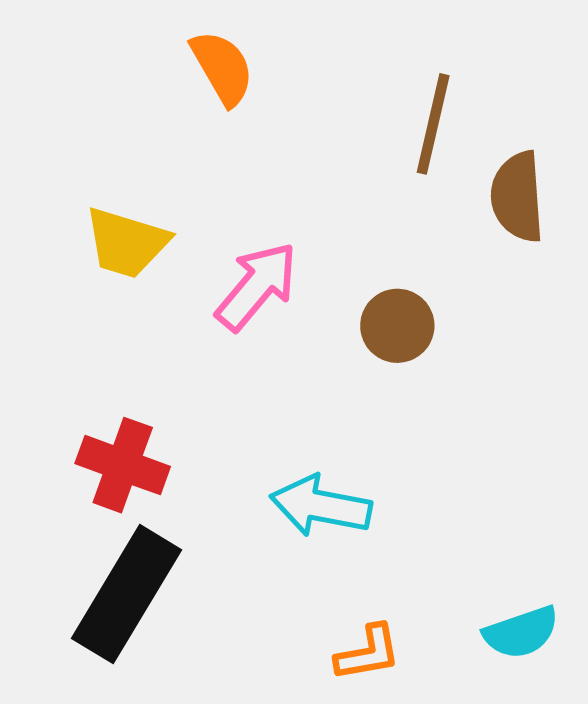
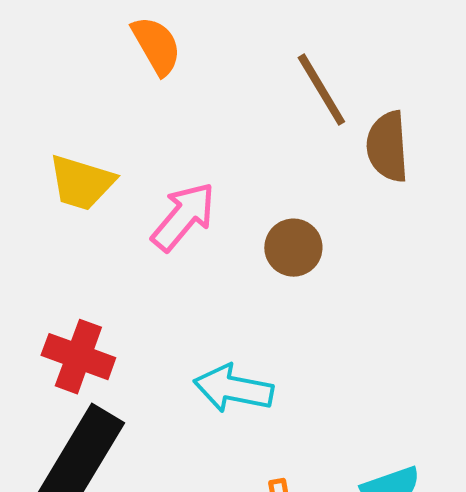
brown line: (433, 124) -> (321, 90), turned -44

